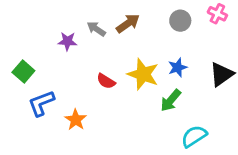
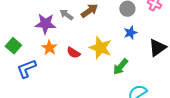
purple star: (67, 41) -> (45, 24), size x1.5
blue star: (178, 67) -> (130, 33), moved
orange star: (76, 120) -> (49, 48), moved

